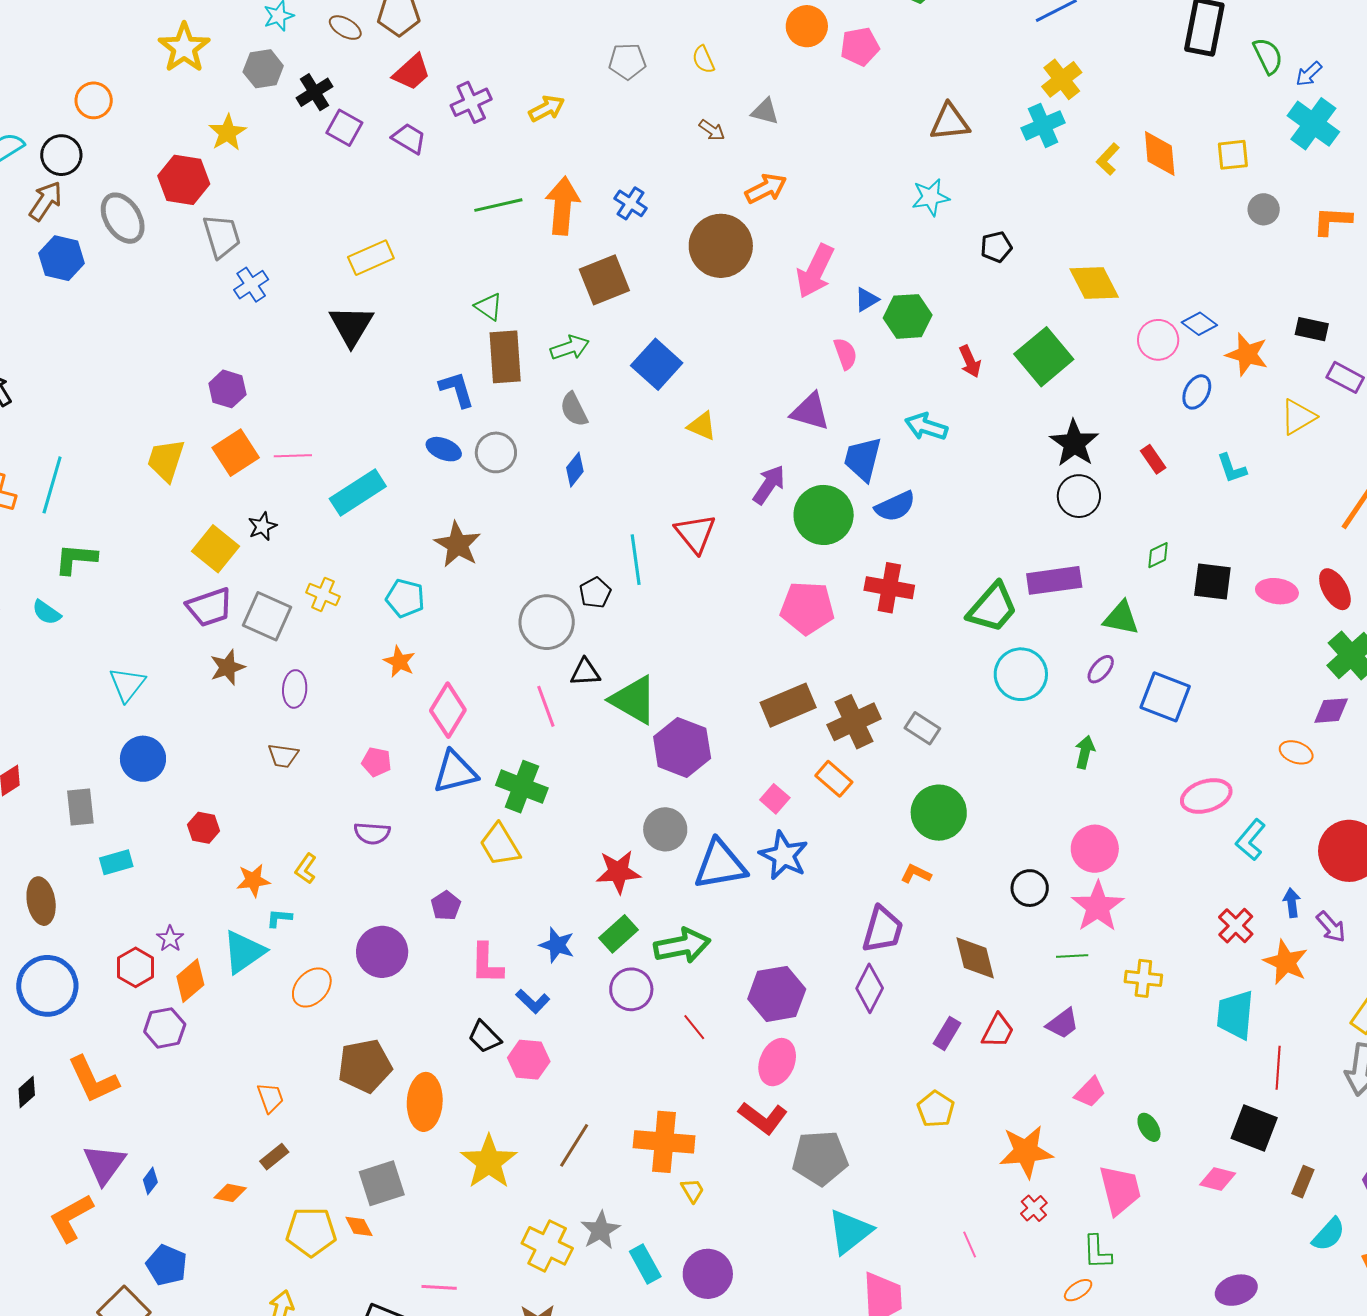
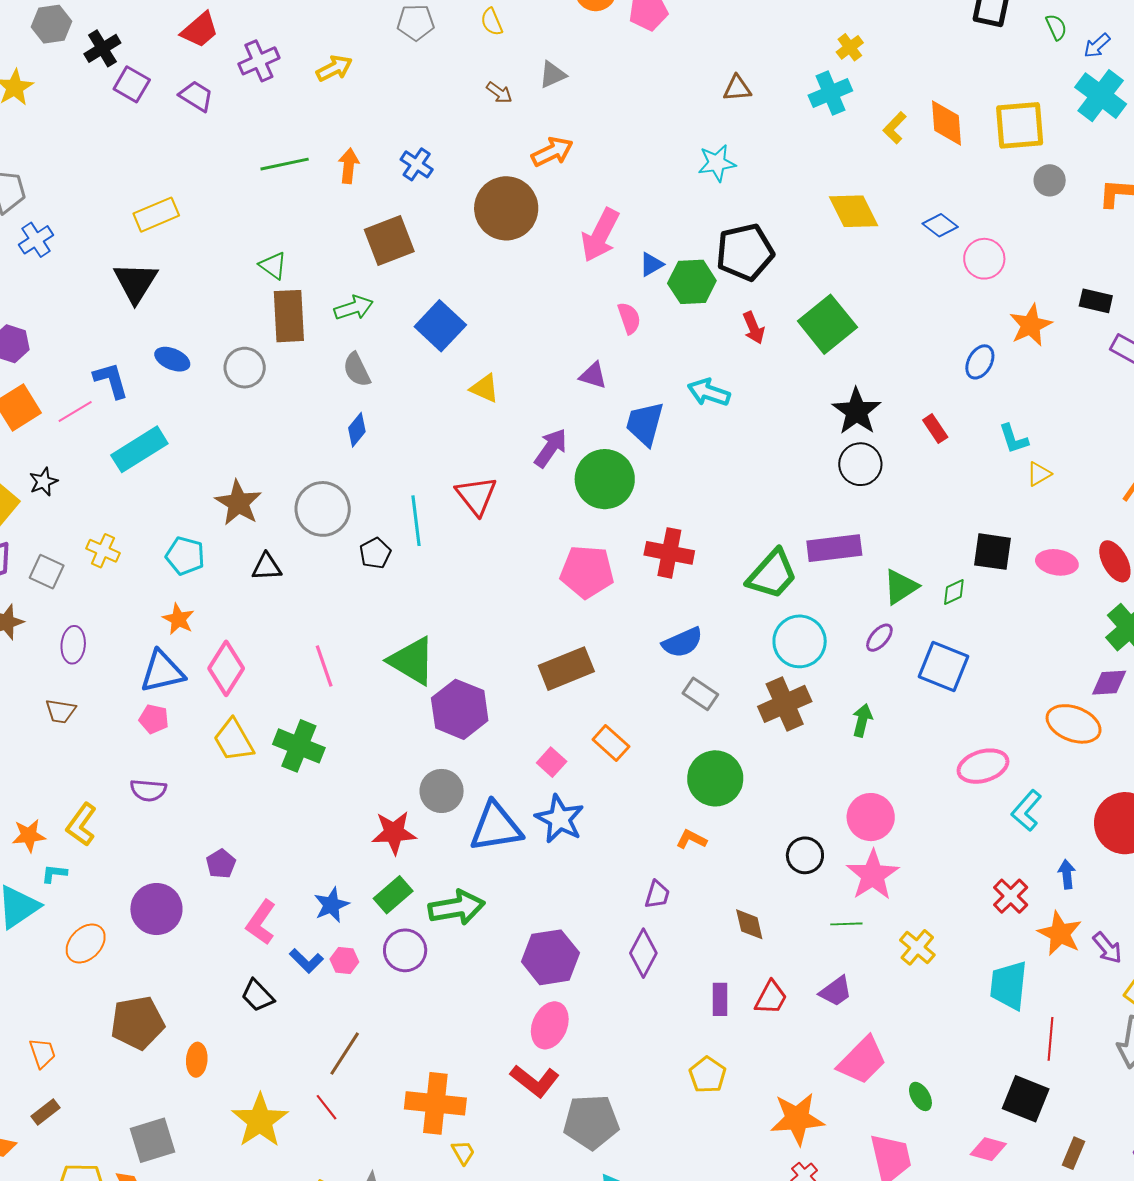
green semicircle: (1268, 56) -> (1056, 27), size x0.7
yellow cross: (1062, 79) -> (850, 47), size x0.7
gray triangle: (765, 111) -> (553, 75), turned -40
brown triangle: (950, 122) -> (737, 88), size x0.7
yellow square: (1233, 155) -> (1020, 125), size x1.6
orange arrow: (563, 206) -> (349, 166), size x0.6
black pentagon: (996, 247) -> (745, 252), moved, size x1.8
yellow diamond: (1094, 283) -> (854, 211), moved
blue diamond: (1199, 324) -> (940, 225), moved
pink circle: (1158, 340) -> (984, 259), moved
orange star: (1247, 354) -> (1031, 325), turned 30
blue L-shape: (457, 389) -> (111, 380), moved
purple triangle: (810, 412) -> (593, 375), size x0.7
yellow triangle: (1298, 417) -> (1039, 474), moved, size x0.7
blue ellipse: (444, 449) -> (172, 359), moved
gray circle: (496, 452) -> (245, 368), moved
pink line: (293, 456) -> (75, 412), turned -30
blue semicircle: (895, 506) -> (682, 642), moved
green diamond: (1158, 555) -> (954, 592), moved
gray square: (267, 616) -> (47, 572), size x0.7
green triangle: (1121, 618) -> (901, 587), turned -45
gray circle: (547, 622) -> (323, 509), moved
black triangle: (585, 672) -> (267, 567), moved
brown cross: (854, 722) -> (785, 704), moved
orange ellipse: (1296, 752) -> (1074, 724), size x1.6
blue triangle: (455, 772) -> (162, 672), moved
yellow trapezoid: (500, 845) -> (234, 740), moved
yellow L-shape: (306, 869) -> (81, 825), size x1.4
purple arrow: (1331, 927) -> (1107, 948), moved
purple trapezoid: (883, 930) -> (657, 895), size x0.6
blue star: (557, 945) -> (331, 905), turned 30
brown diamond: (975, 958) -> (749, 924), size x0.7
pink L-shape: (487, 964) -> (261, 922), turned 33
yellow cross: (1143, 978) -> (917, 947), turned 33
red line: (694, 1027) -> (326, 1107), moved
purple rectangle: (947, 1033) -> (720, 999), turned -32
pink hexagon: (529, 1060) -> (344, 960), moved, size x0.7
pink trapezoid: (1090, 1092) -> (862, 1060), size x1.6
orange ellipse: (425, 1102) -> (197, 1060), size x0.6
brown line: (574, 1145) -> (345, 1054), moved

